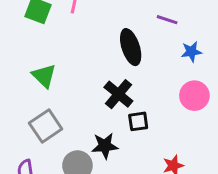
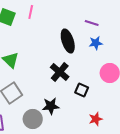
blue star: (191, 52) -> (96, 43), moved
black square: (138, 121) -> (82, 90), moved, turned 32

